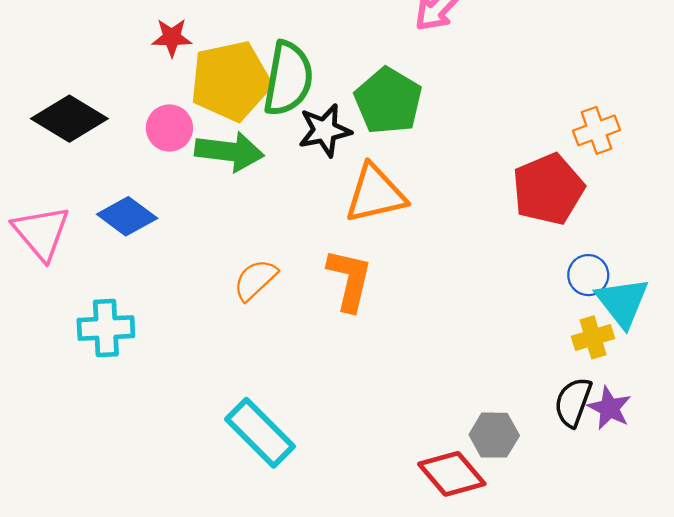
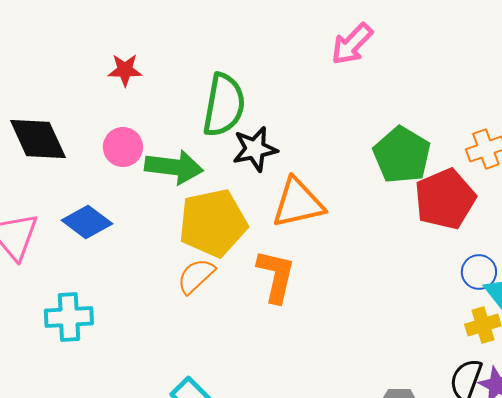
yellow pentagon: (231, 81) -> (213, 223), moved
green pentagon: (388, 101) -> (402, 155), moved
black diamond: (69, 119) -> (38, 139), turned 34

